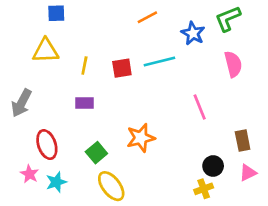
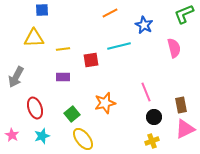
green L-shape: (228, 19) -> (184, 14), moved
yellow line: (84, 65) -> (63, 49), turned 72
red square: (122, 68) -> (91, 60), moved
pink line: (200, 107) -> (146, 92), moved
black circle: (213, 166) -> (154, 117), moved
pink triangle: (248, 173) -> (185, 129), size x1.5
pink star: (29, 174) -> (12, 135), moved

